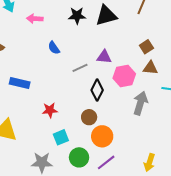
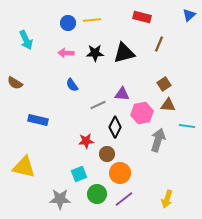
pink arrow: (35, 19) -> (66, 53), moved
red star: (50, 110) -> (86, 141), moved

